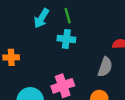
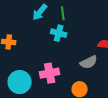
gray semicircle: (105, 67) -> (89, 62), turned 36

